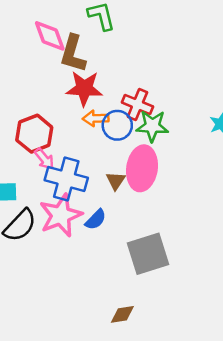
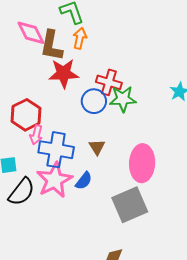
orange arrow: (96, 118) -> (80, 38), moved, turned 110
pink arrow: (44, 159) -> (36, 135), turned 60
pink ellipse: (142, 168) -> (142, 163), moved

